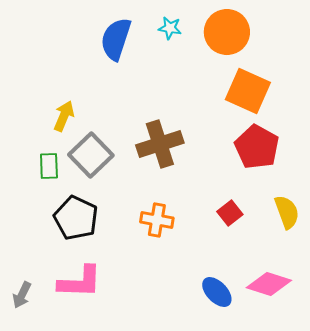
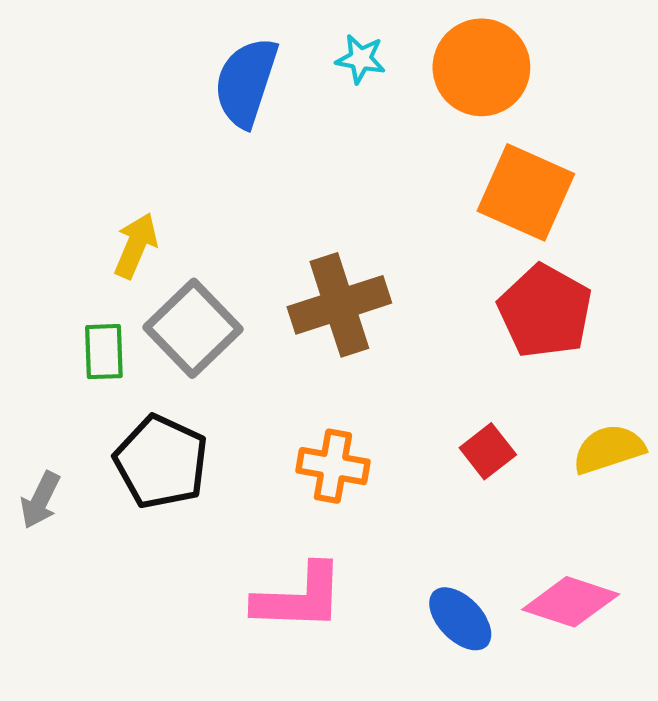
yellow semicircle: (287, 212) -> (609, 449), turned -88
pink L-shape: (80, 282) -> (299, 598), moved
gray arrow: (22, 295) -> (40, 500), moved

